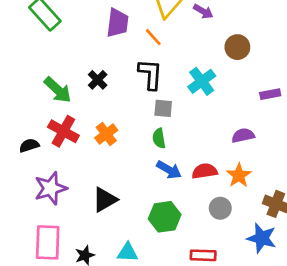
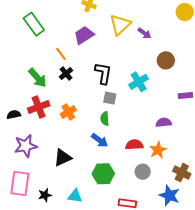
purple trapezoid: (118, 23) -> (84, 35), turned -135
orange line: (153, 37) -> (61, 54), moved
red cross: (63, 131) -> (39, 107), turned 35
blue arrow: (169, 170) -> (100, 140), moved

